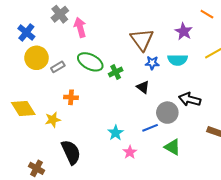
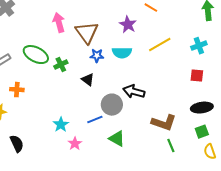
pink arrow: (80, 27) -> (59, 23), moved
black semicircle: (71, 152) -> (17, 144), size x0.7

